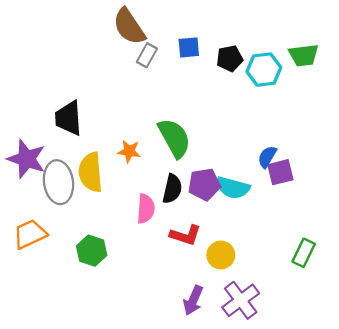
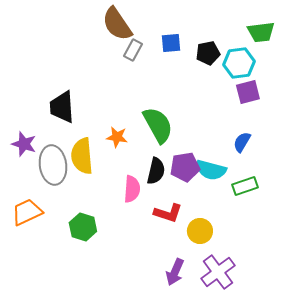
green trapezoid: (304, 55) -> (261, 32), moved
purple star: (26, 159) -> (24, 144), size x0.7
purple square: (280, 172) -> (248, 92), moved
green rectangle: (304, 253) -> (245, 186), moved, turned 45

